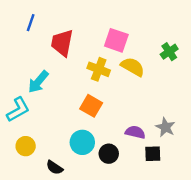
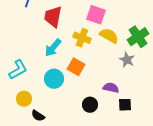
green cross: (169, 52) -> (138, 37), moved, size x1.5
cyan arrow: (38, 82) -> (53, 48), moved
gray star: (165, 127) -> (127, 60), moved
cyan circle: (82, 142) -> (54, 79), moved
black semicircle: (55, 168) -> (38, 116), moved

